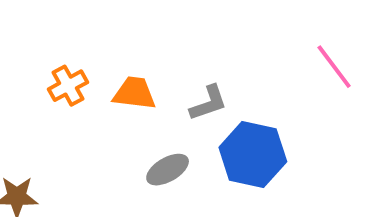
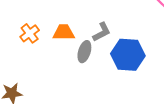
gray ellipse: (168, 170) -> (84, 52), moved, turned -35

